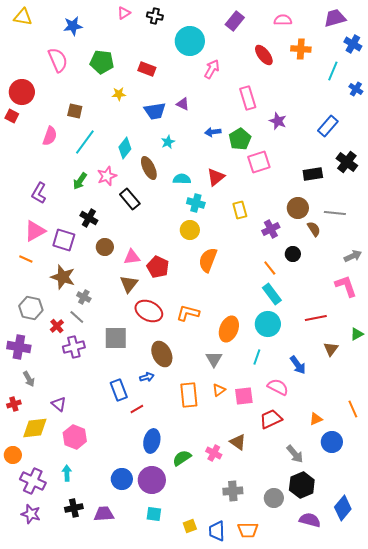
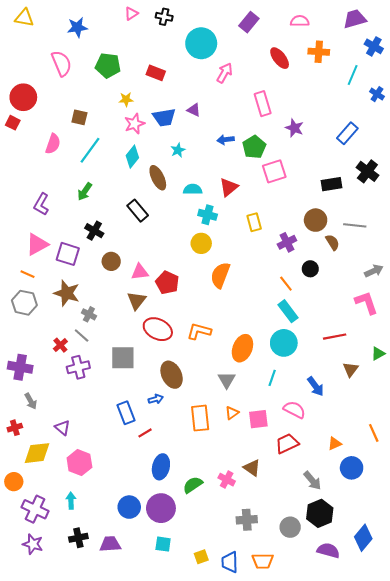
pink star: (107, 176) -> (134, 124), moved
gray hexagon: (31, 308) -> (24, 303), moved

